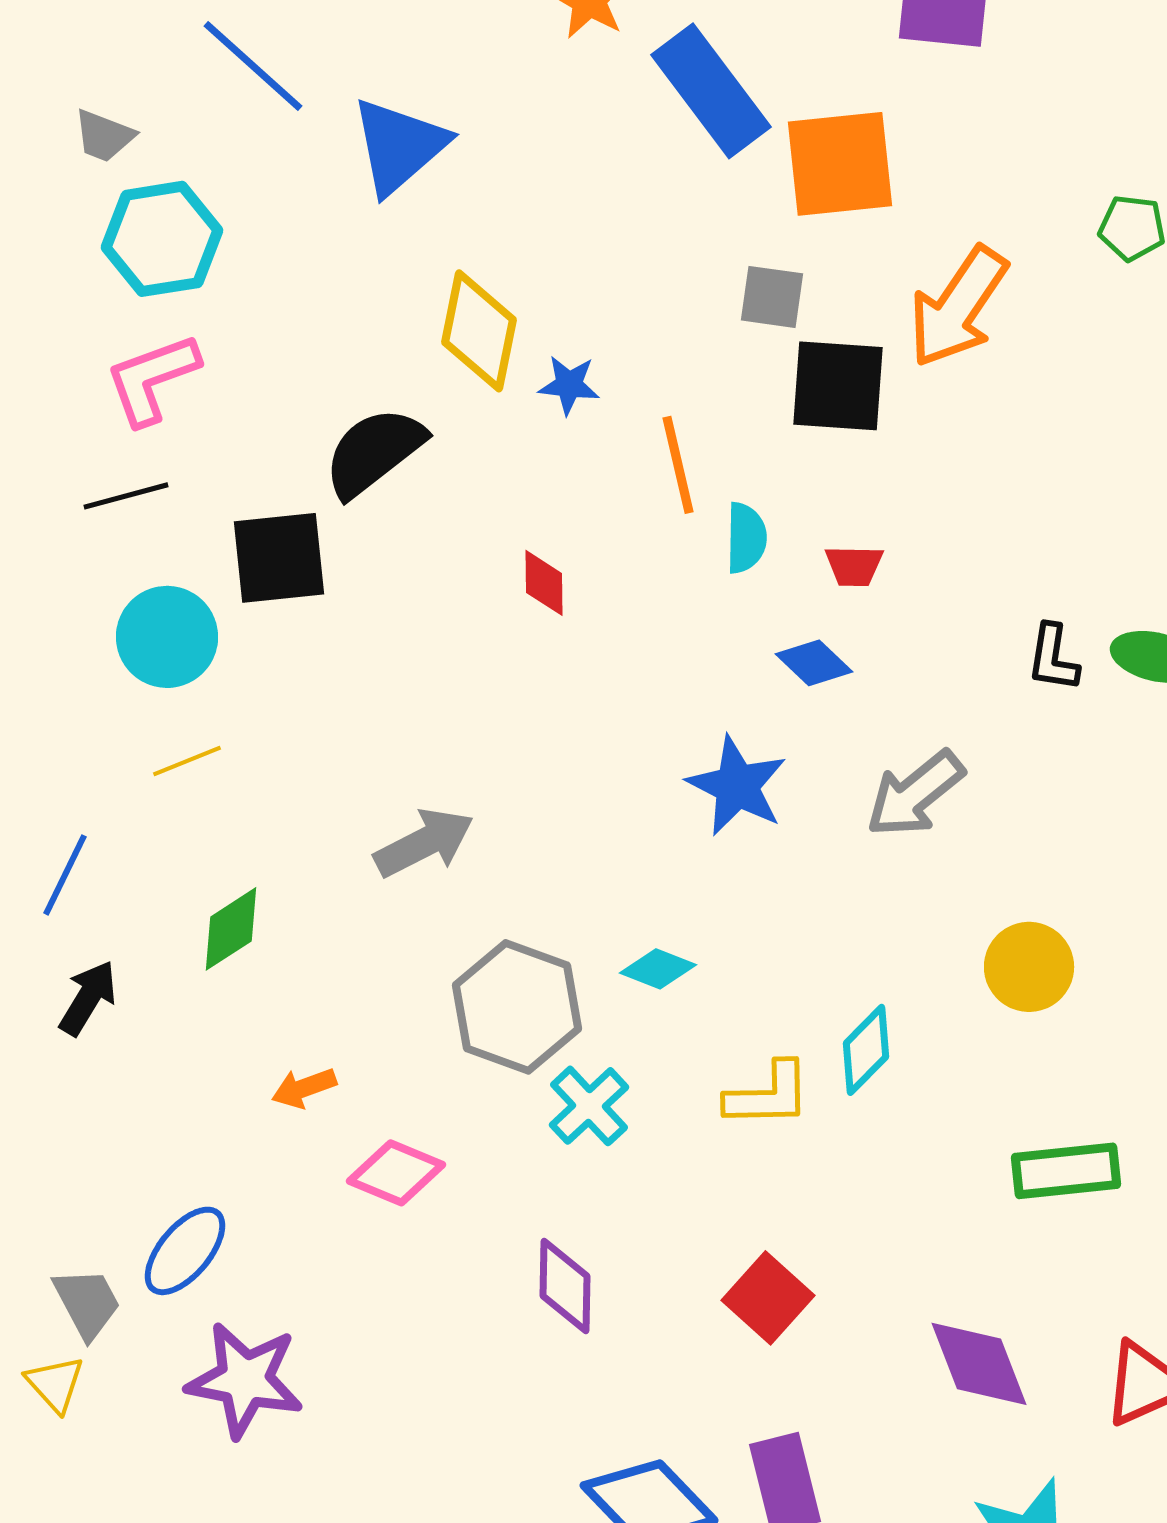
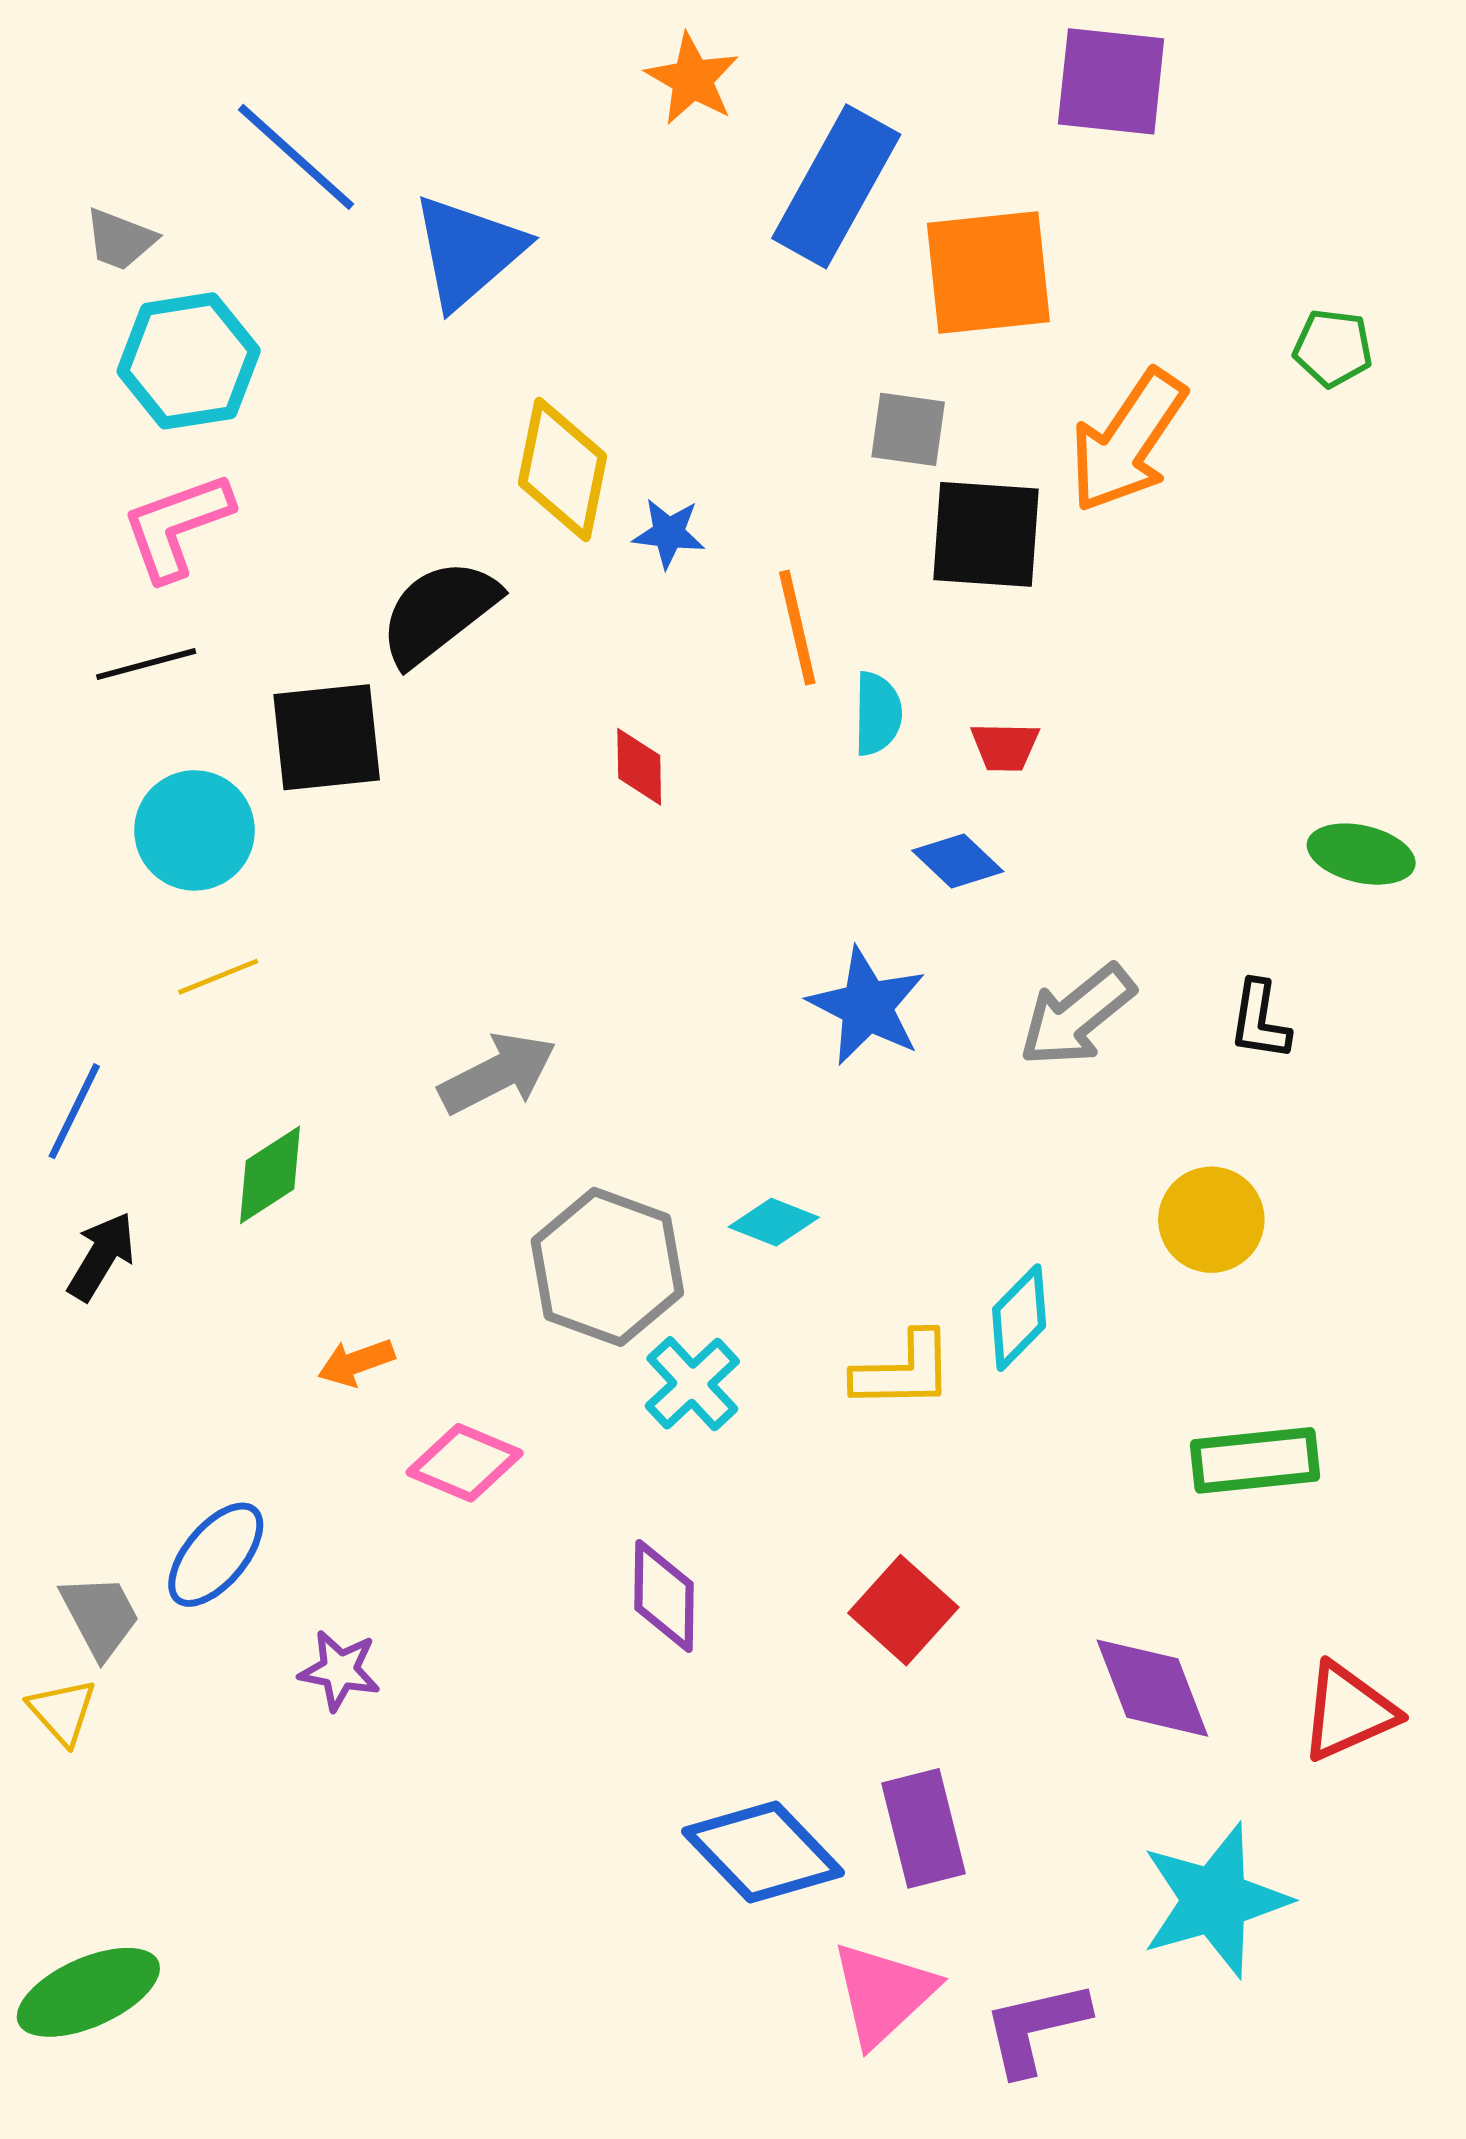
blue rectangle: (711, 91) -> (836, 186), turned 66
black L-shape: (1053, 658) -> (1260, 1020), moved
purple star: (245, 1380) -> (340, 1670), moved, size x0.6

